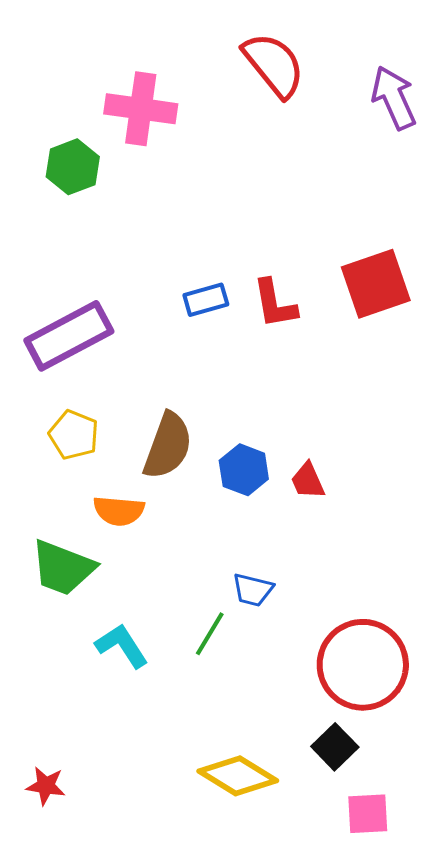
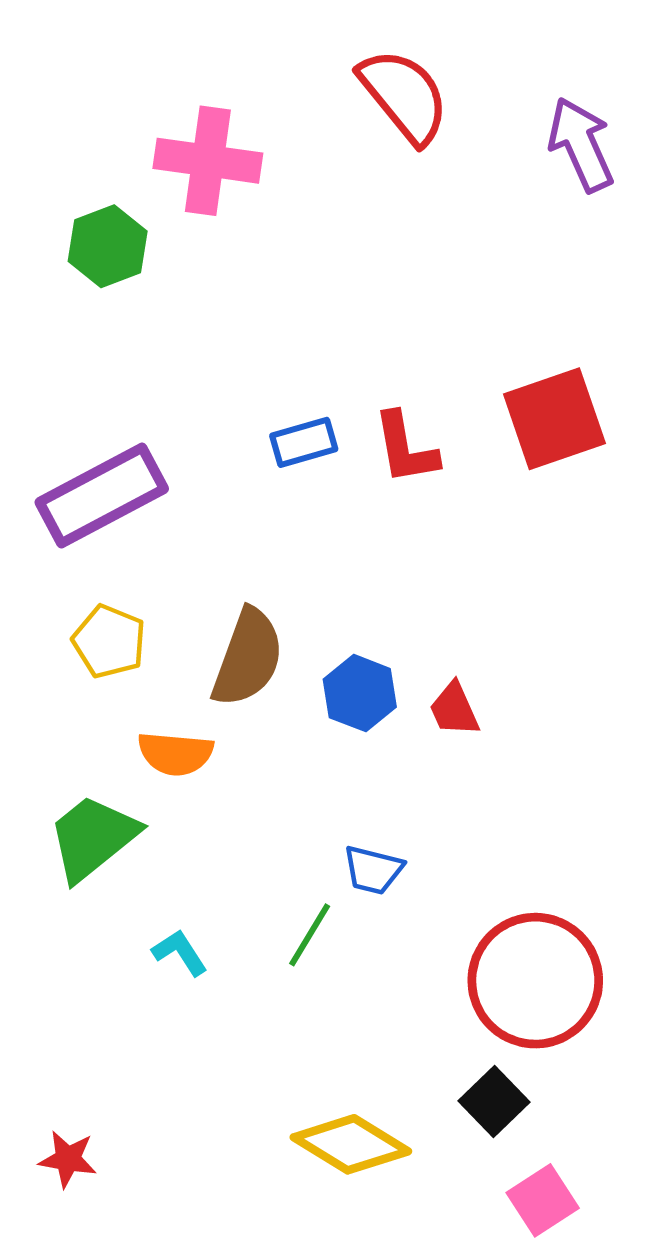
green trapezoid: (63, 568) -> (93, 838), turned 120
cyan L-shape: (122, 646) -> (180, 953), size x0.7
pink square: (368, 814) -> (543, 1200), turned -30

